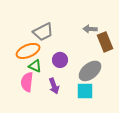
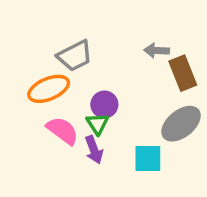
green triangle: (35, 66) -> (97, 124), moved, turned 32
gray ellipse: (90, 71) -> (181, 124), moved
pink semicircle: (27, 82) -> (63, 131), moved, turned 120

